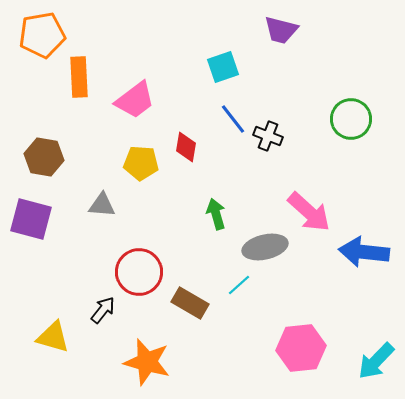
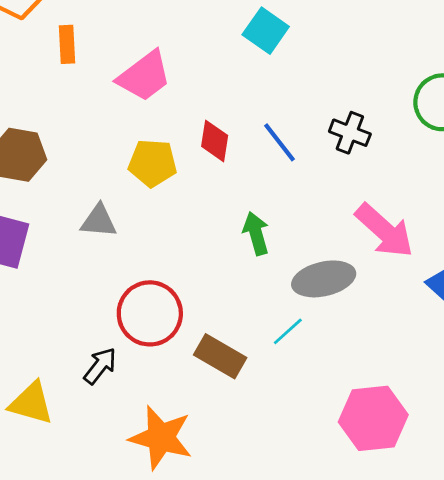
cyan square: (223, 67) -> (266, 31), turned -36
orange rectangle: (79, 77) -> (67, 44), size x0.7
blue line: (233, 119) -> (279, 142), moved
black cross: (268, 136) -> (350, 133), moved

